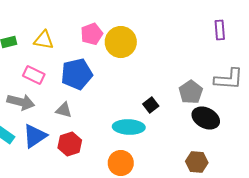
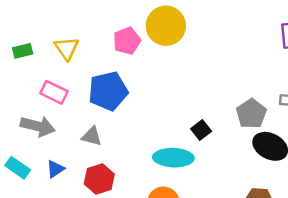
yellow triangle: (44, 40) -> (67, 48), turned 45
yellow circle: (121, 42) -> (166, 26), moved
blue triangle: (35, 136) -> (55, 169), size x0.6

